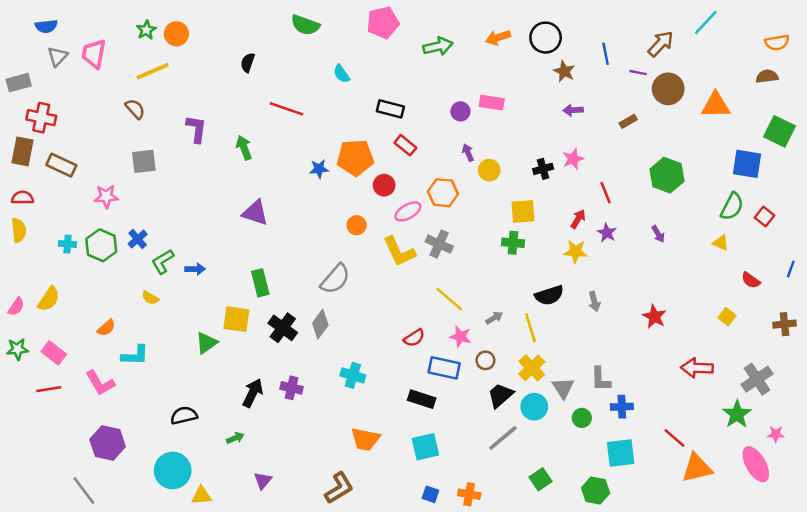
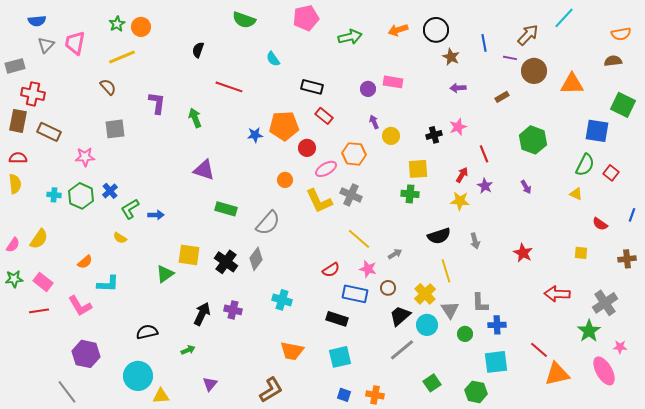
green rectangle: (260, 283) -> (226, 209), moved, turned -60
yellow square: (727, 317) -> (581, 253), turned -32
yellow line: (531, 328) -> (446, 271), moved

